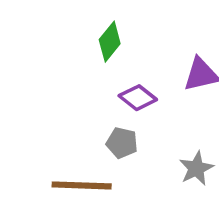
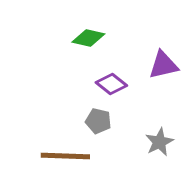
green diamond: (110, 42) -> (88, 38), turned 64

